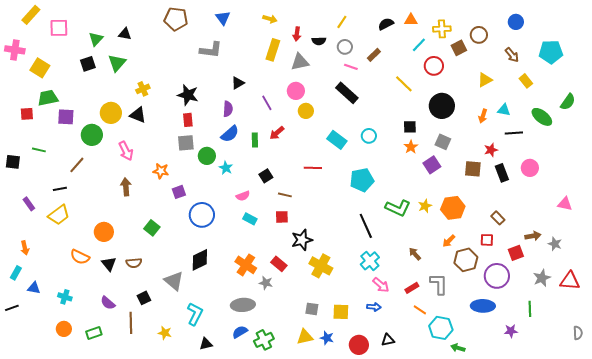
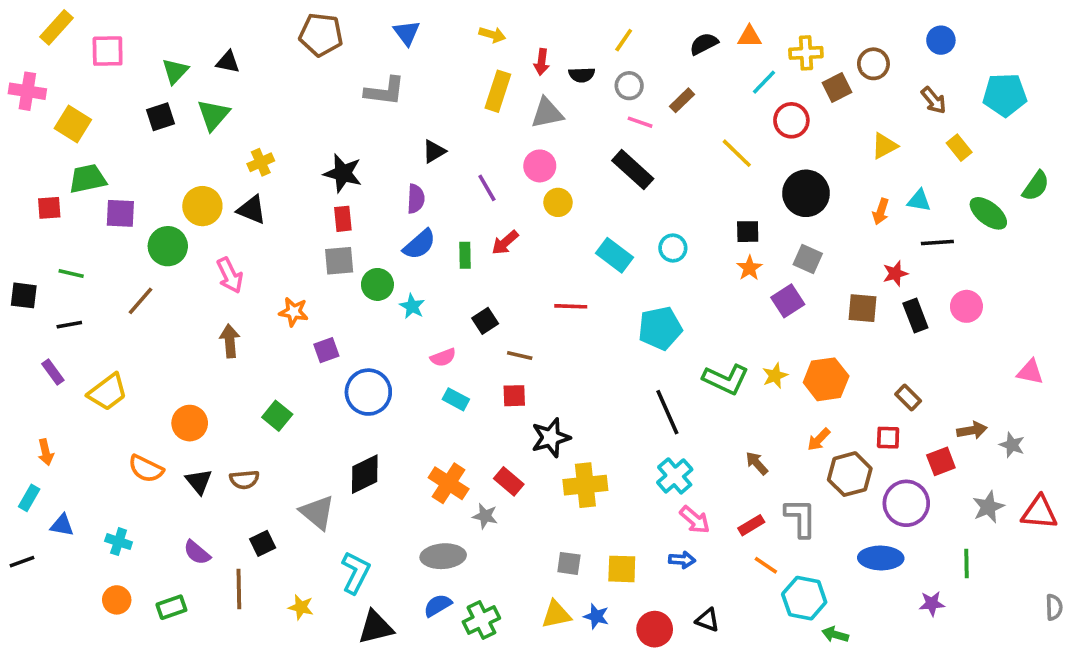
black line: (60, 189) -> (69, 325), moved
yellow cross: (321, 266) -> (585, 485), turned -35
black triangle: (388, 340) -> (708, 620), turned 32
black triangle: (206, 344) -> (376, 627), size x1.5

